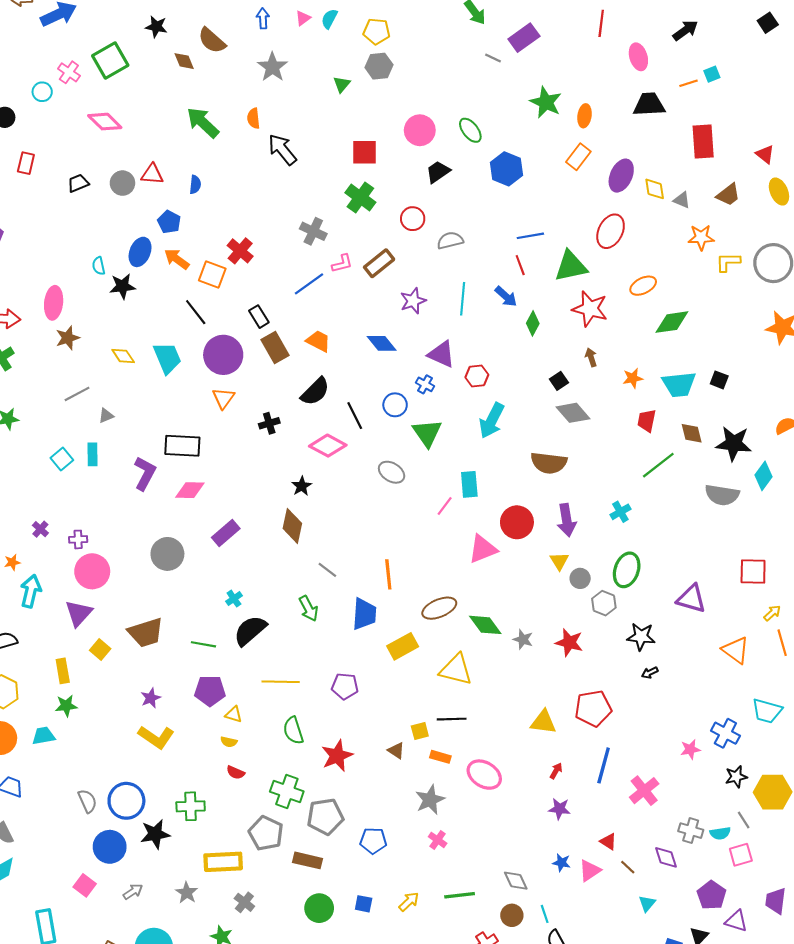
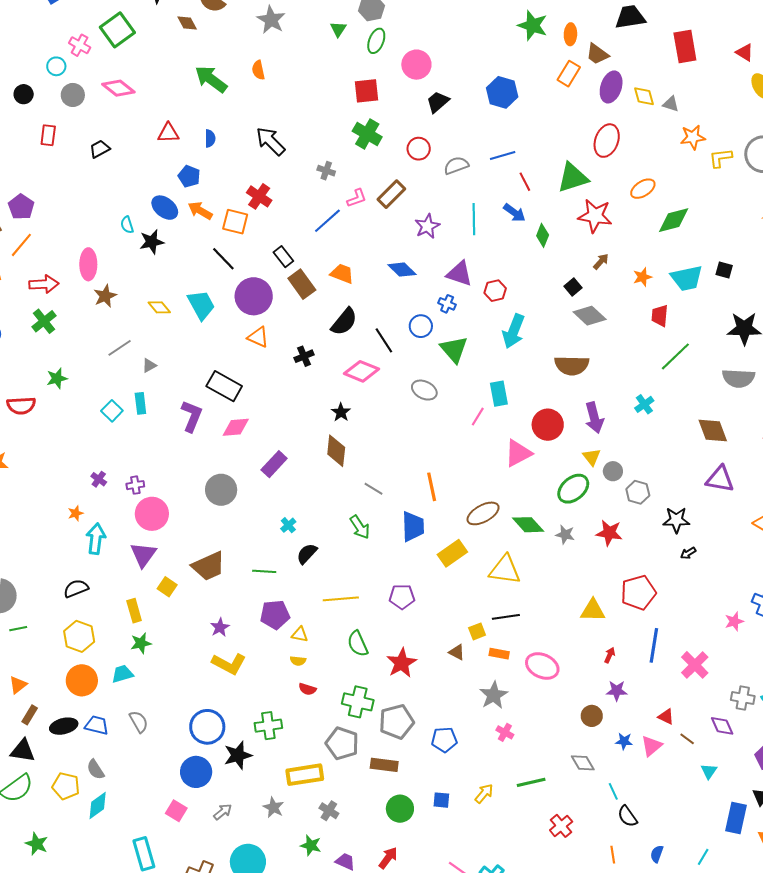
green ellipse: (470, 130) -> (376, 41), moved, turned 65
black arrow: (282, 149) -> (270, 141), moved
gray circle: (122, 183) -> (73, 95), moved
brown trapezoid: (728, 195) -> (597, 54), moved, turned 80
gray cross: (313, 231) -> (326, 171), size x0.7
blue line: (530, 236) -> (503, 156), moved
blue ellipse: (140, 252) -> (165, 208), turned -68
brown arrow: (591, 357) -> (601, 261), turned 66
orange triangle: (223, 398) -> (258, 337), turned -35
brown diamond: (692, 433) -> (713, 431), moved, size x1.4
black rectangle: (182, 446) -> (224, 386), turned 32
green ellipse: (627, 570) -> (573, 489), moved, turned 36
black semicircle: (250, 631) -> (307, 554), size x0.7
gray semicircle: (87, 801) -> (139, 722), moved
brown circle: (512, 915) -> (592, 716), moved

